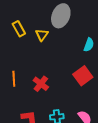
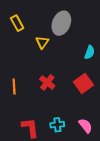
yellow rectangle: (19, 29) -> (17, 23), moved
red cross: (41, 84) -> (47, 82), moved

